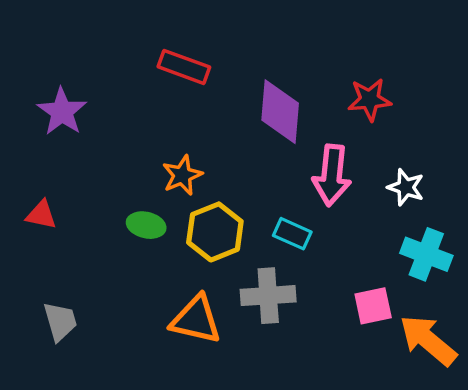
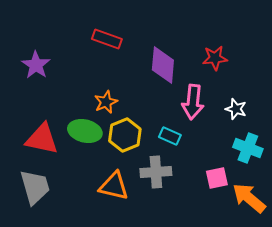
red triangle: (41, 215) -> (42, 139), moved, size x1.8
green ellipse: (146, 225) -> (85, 131), size x1.5
gray trapezoid: (60, 321) -> (35, 187), size x1.5

